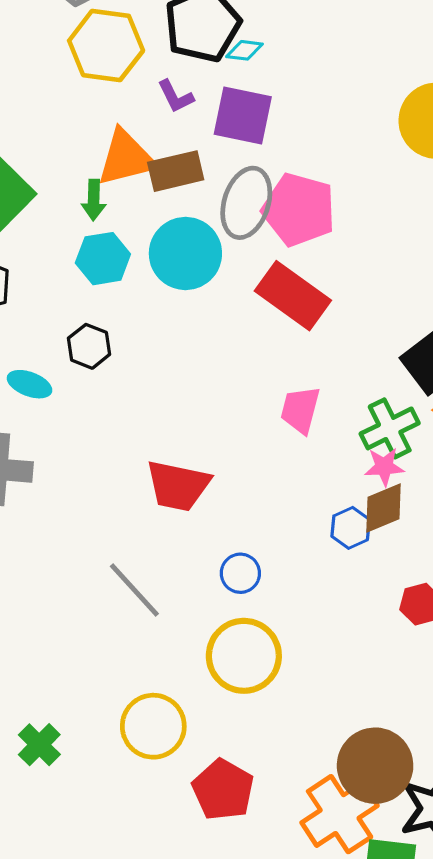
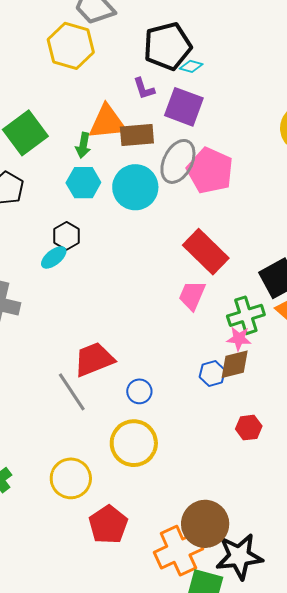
yellow hexagon: (106, 46) -> (71, 46), moved
red rectangle: (293, 296) -> (206, 252), moved
cyan ellipse: (30, 384) -> (54, 257), moved, turned -68
red trapezoid: (178, 486) -> (94, 359), moved, turned 138

